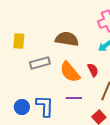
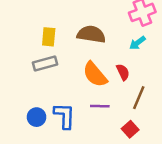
yellow rectangle: (19, 41) -> (49, 37), moved
gray rectangle: (40, 63) -> (45, 64), moved

